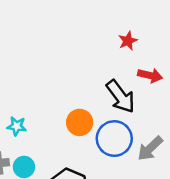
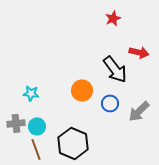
red star: (128, 41) -> (113, 18), moved
blue circle: (114, 139) -> (110, 103), size x0.6

